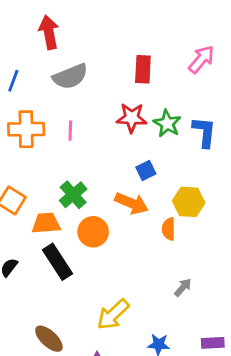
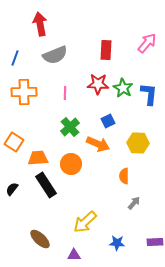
pink line: (70, 131) -> (65, 93), moved
green cross: (73, 195) -> (70, 127), moved
orange semicircle: (169, 229) -> (124, 176), moved

